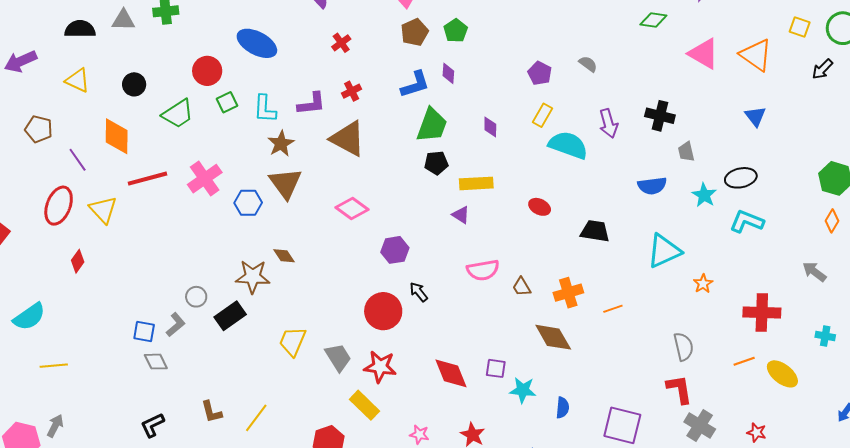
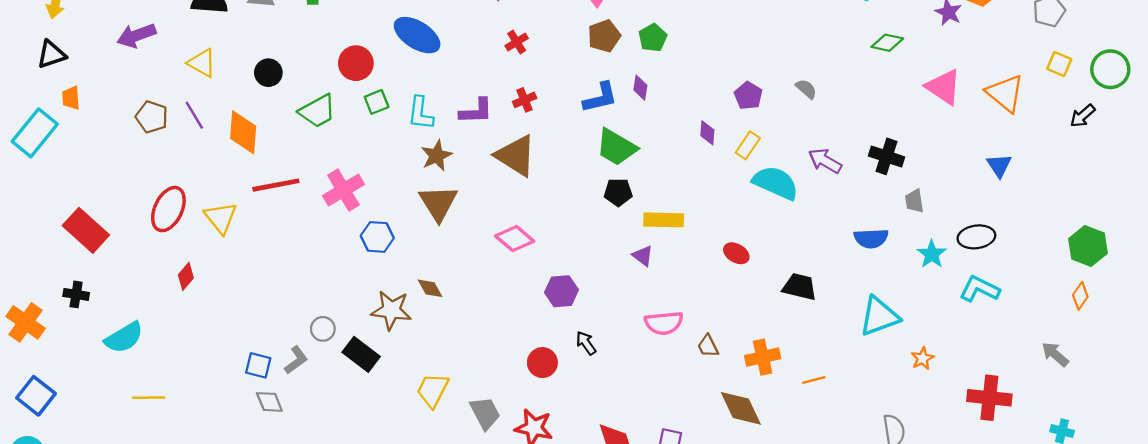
purple arrow: (608, 123) -> (825, 161), turned 132
green trapezoid: (432, 125) -> (616, 147), turned 96
purple diamond: (490, 127) -> (707, 133), moved
purple line: (78, 160) -> (194, 115), moved
blue hexagon: (248, 203) -> (377, 237), moved
red circle: (383, 311) -> (542, 363), size x0.7
black rectangle: (230, 316) -> (361, 354), turned 68

